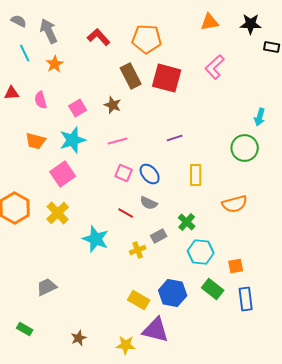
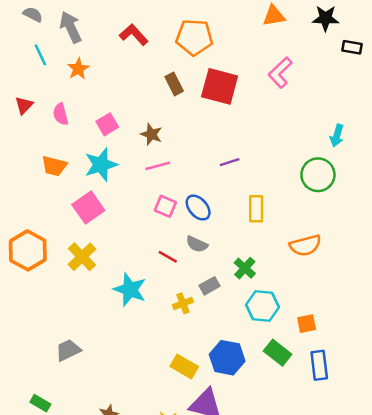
brown rectangle: (131, 76) -> (174, 84), size x0.7
red triangle: (12, 93) -> (24, 105), turned -42
brown star: (113, 105) -> (151, 134), moved

